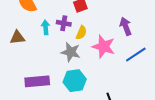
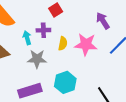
yellow semicircle: (81, 33) -> (63, 43), moved
gray star: (71, 52) -> (37, 59), moved

